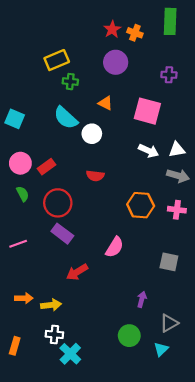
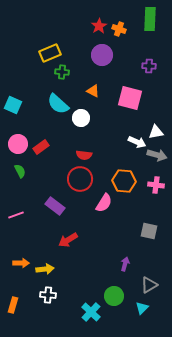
white arrow: (149, 151) -> (137, 142), moved
red circle: (58, 203) -> (80, 179), moved
pink semicircle: (115, 247) -> (104, 203), moved
cyan cross: (70, 354) -> (91, 312), moved

